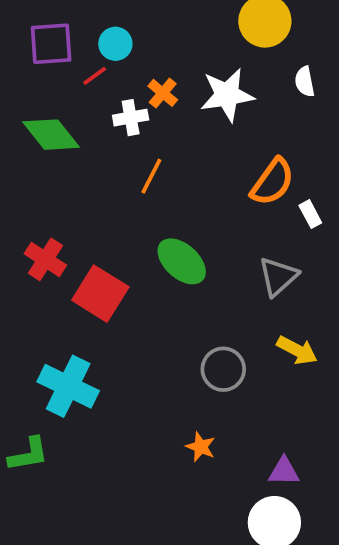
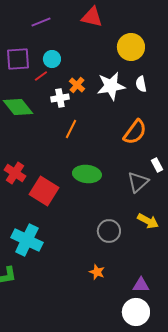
white semicircle: (305, 82) -> (141, 84), moved
white rectangle: (310, 214) -> (157, 165), moved
green ellipse: (182, 261) -> (87, 174), turned -36

